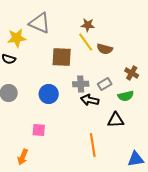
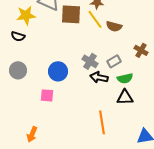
brown square: (62, 57) -> (71, 14), moved
gray cross: (81, 84) -> (90, 61), turned 35
green semicircle: (126, 96) -> (125, 78), moved
pink square: (39, 130) -> (47, 95), moved

